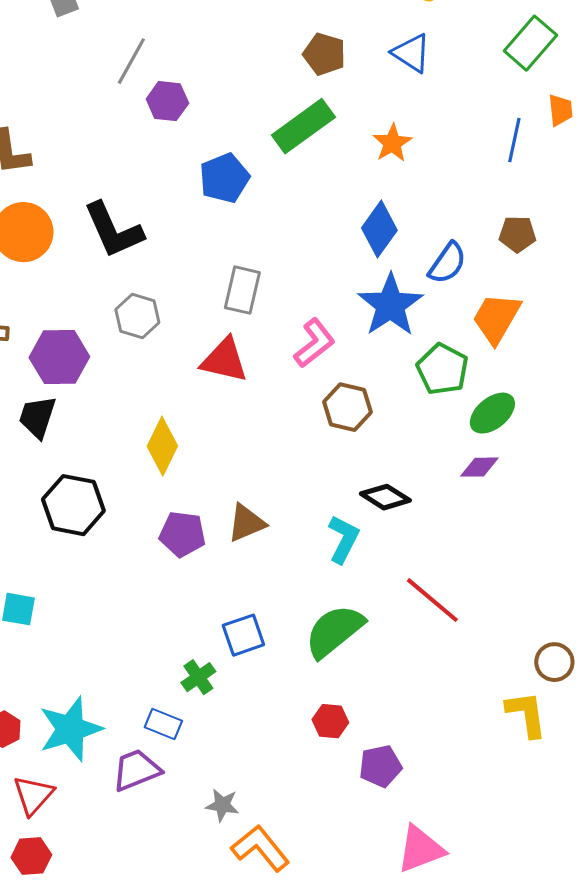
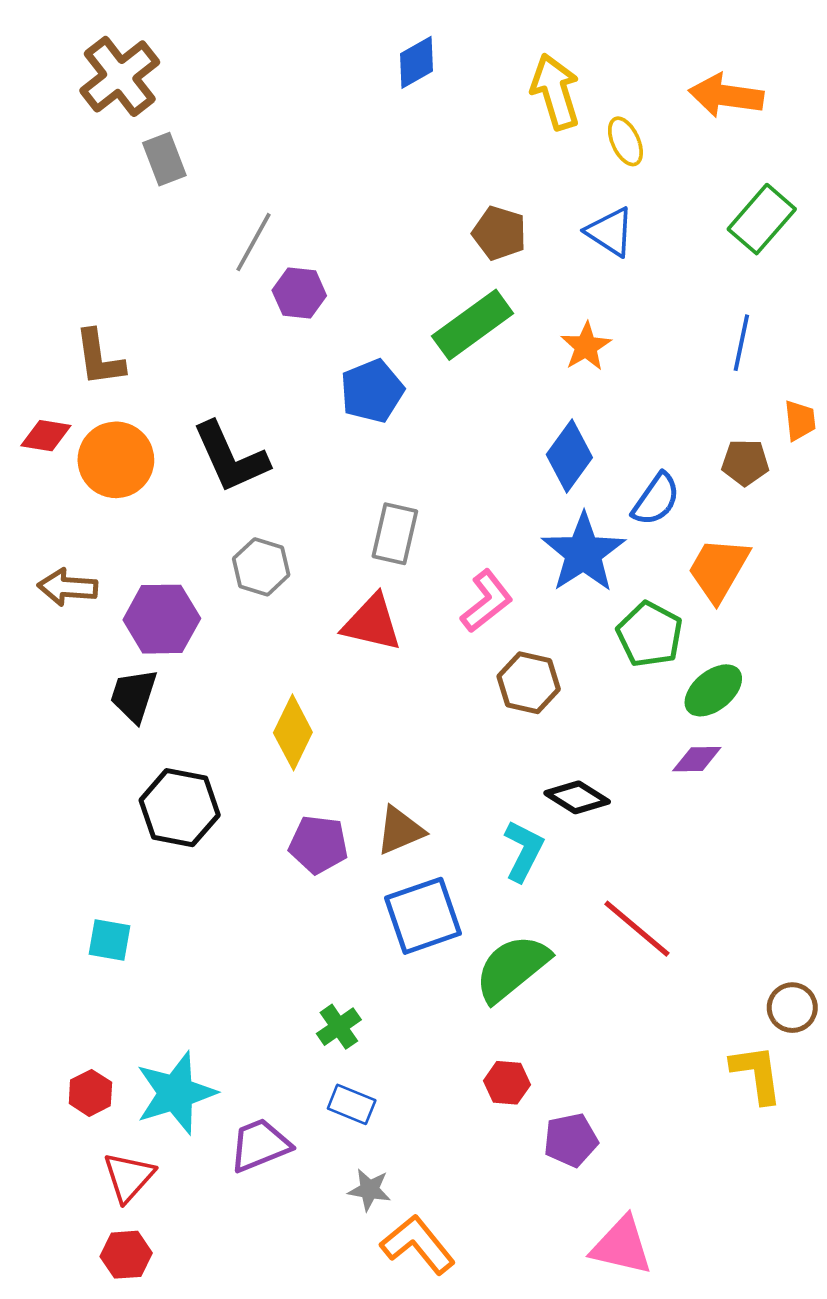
orange trapezoid: (560, 110) -> (800, 420), moved
blue square: (243, 635) -> (423, 916), moved, size x1.4
blue rectangle: (163, 724) -> (352, 1104), moved
pink triangle: (420, 849) -> (622, 1246), turned 34

